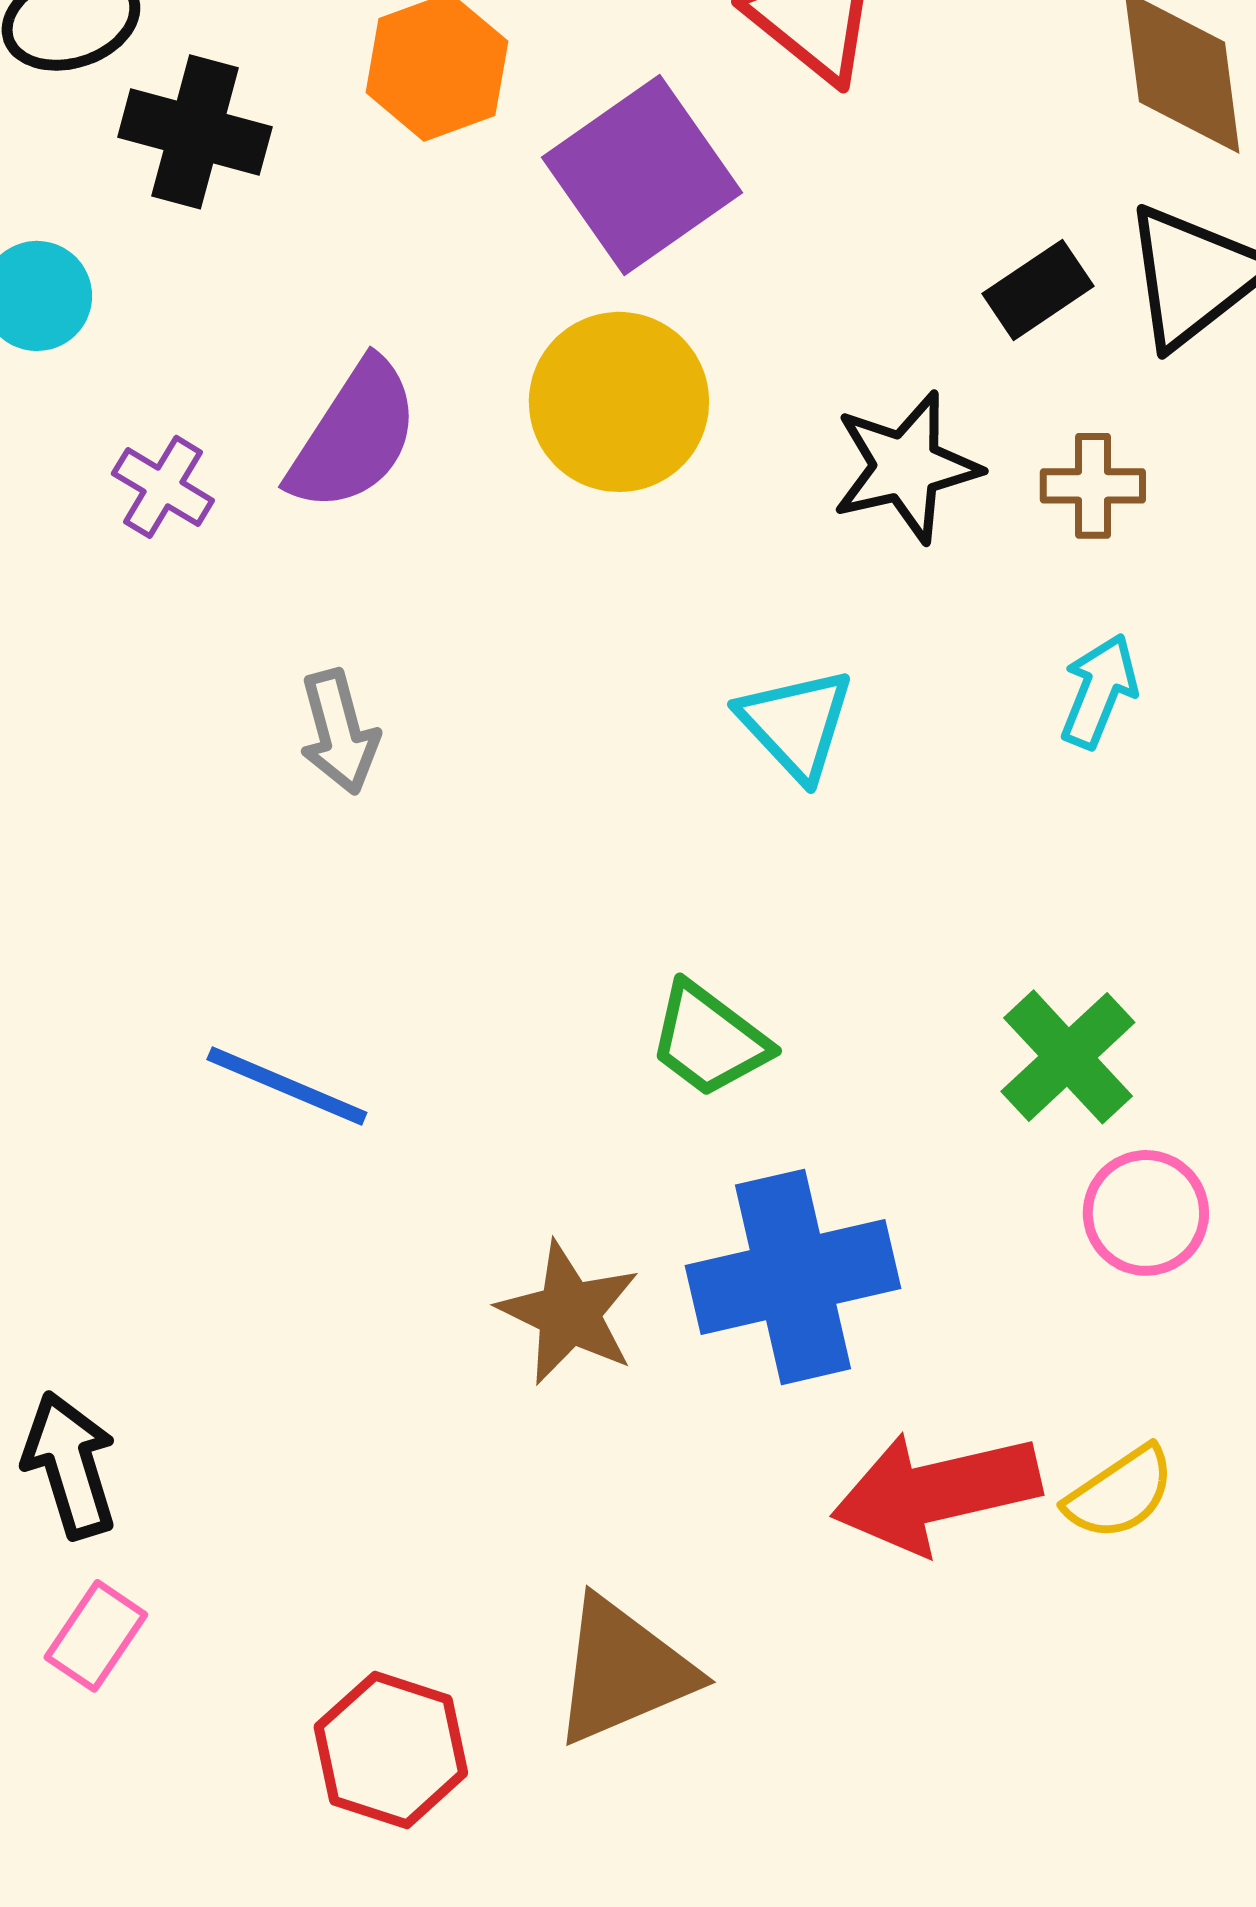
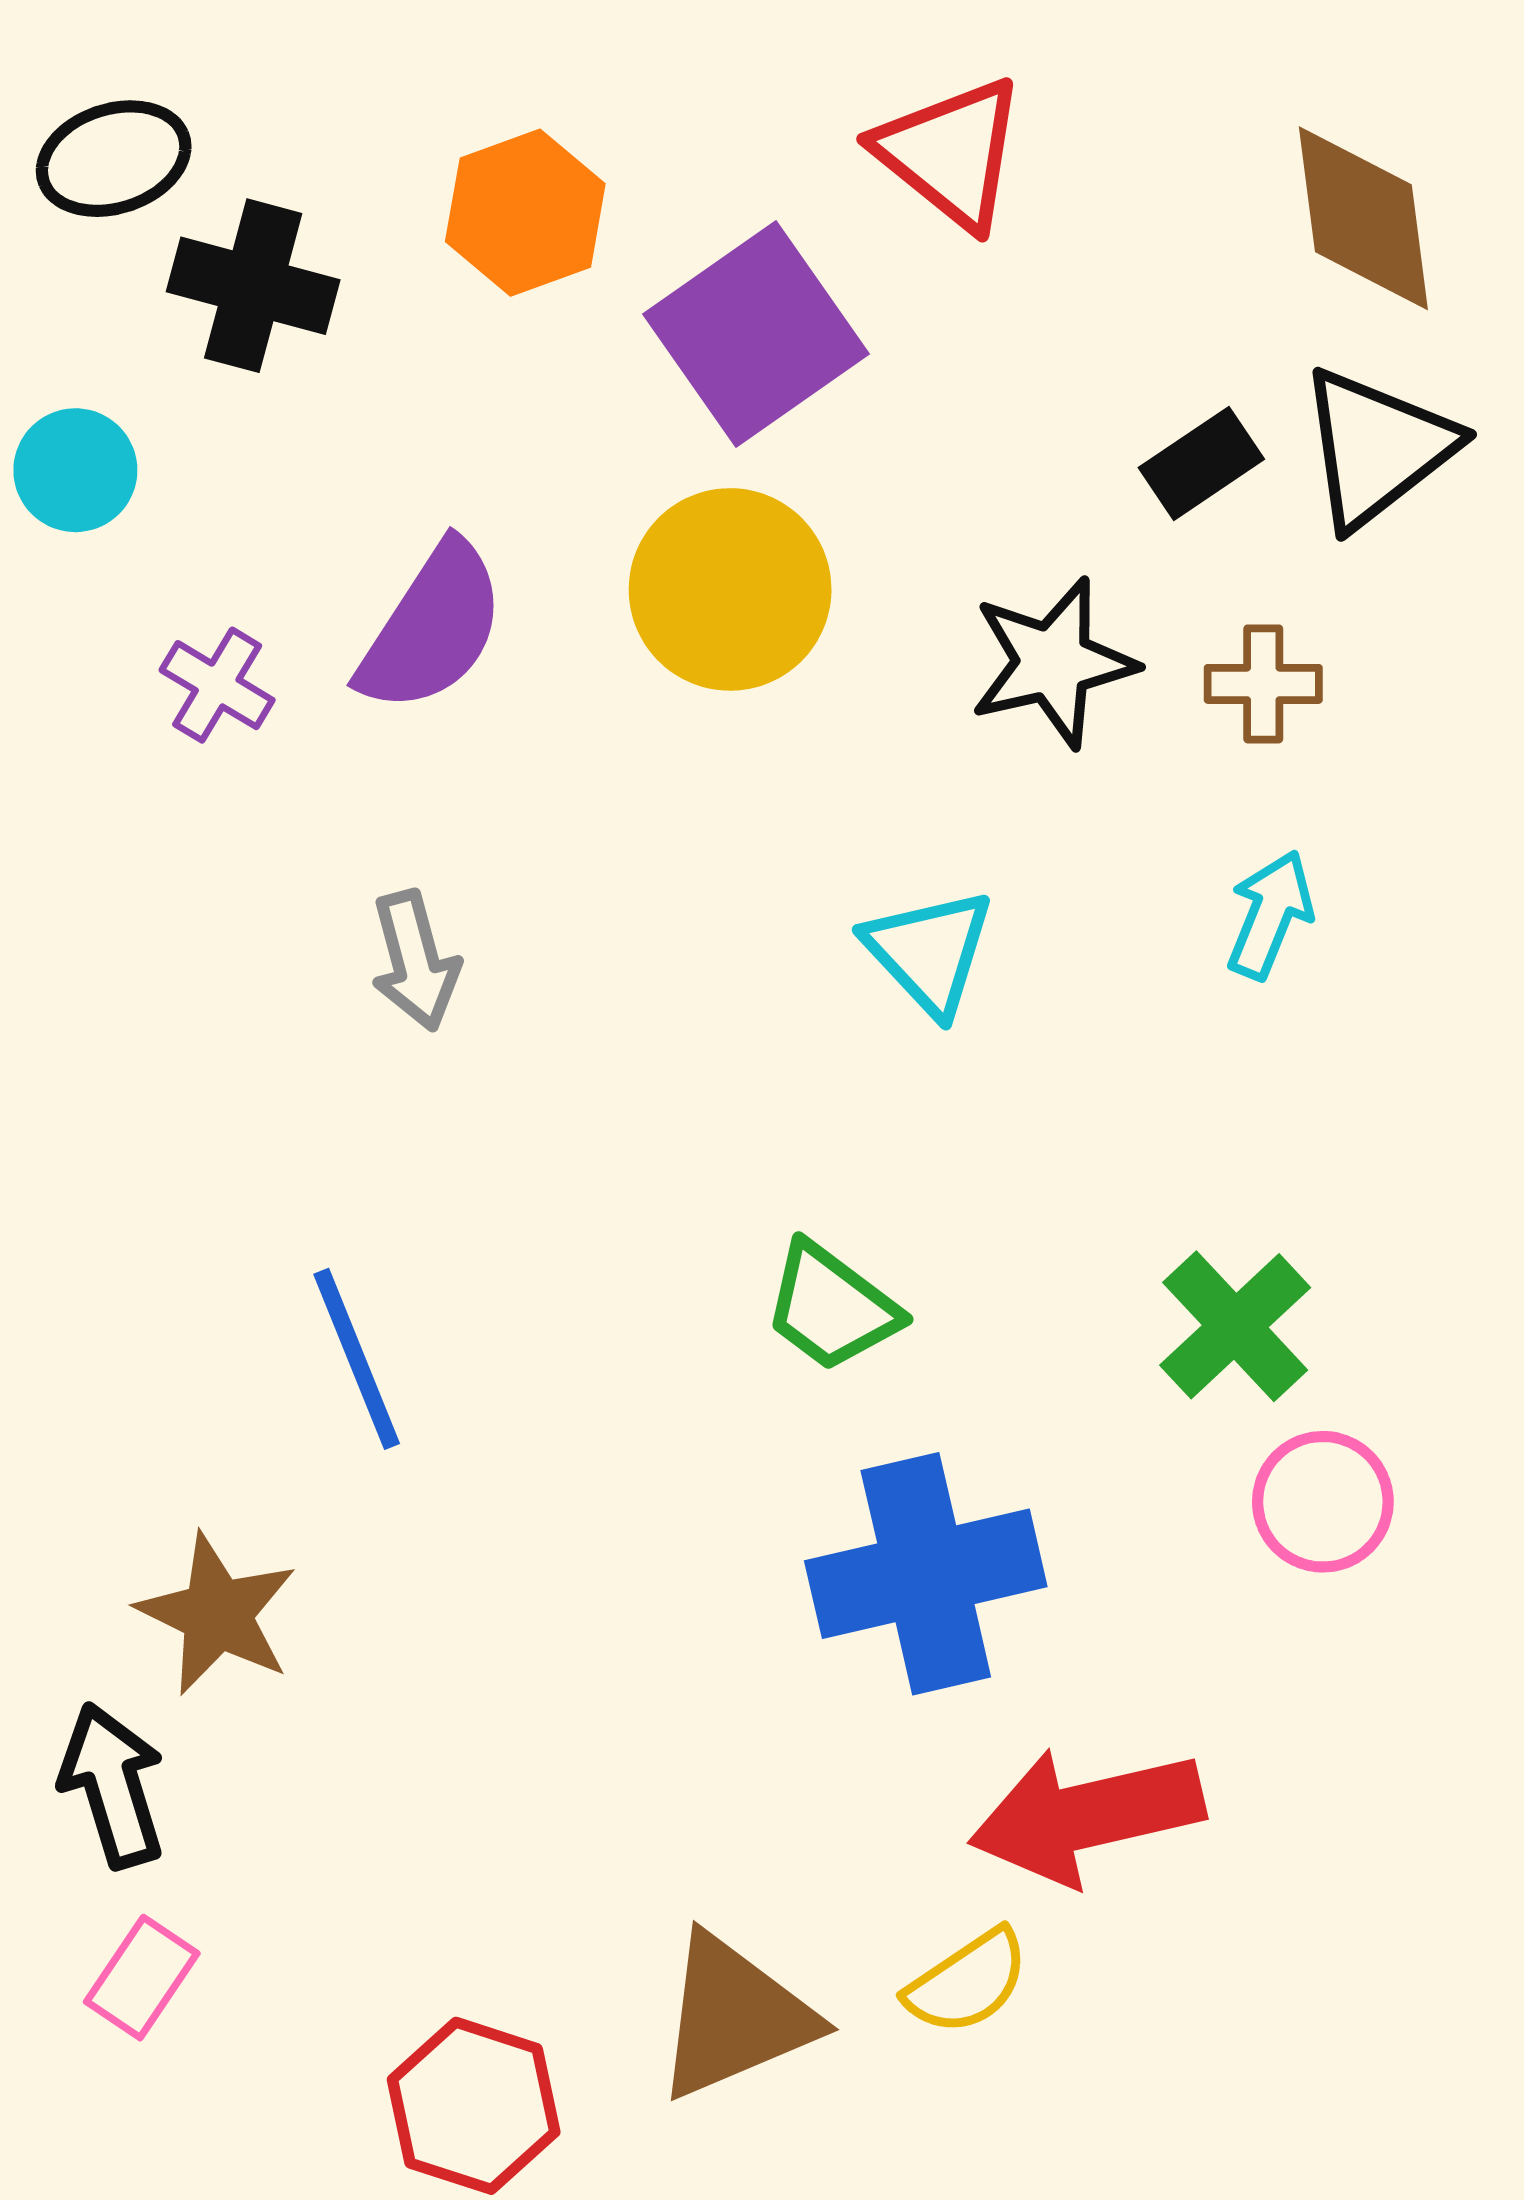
blue line: (287, 1086) -> (357, 1359), turned 45
brown star: (569, 1313) -> (217, 1614), moved
yellow semicircle: (1120, 1493) -> (967, 1982), moved

